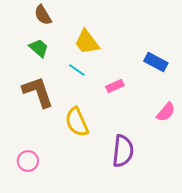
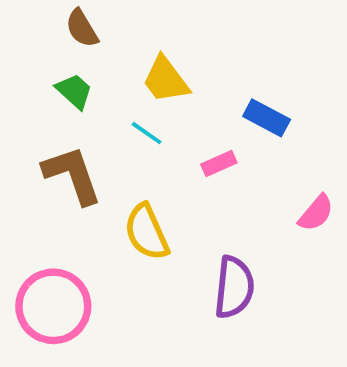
blue rectangle: (156, 62) -> (267, 118), moved
pink circle: (28, 161) -> (53, 306), size x1.8

